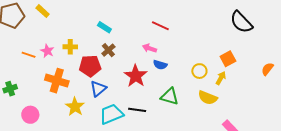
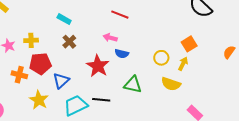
red pentagon: (90, 66) -> (40, 64), moved
orange cross: (57, 81) -> (19, 75), size x0.7

